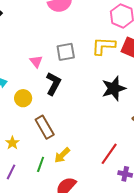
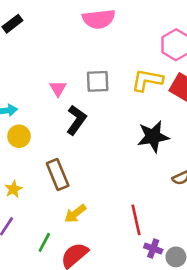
yellow circle: (23, 98) -> (19, 136), moved
red line: (109, 154) -> (136, 220), turned -55
green line: (41, 164) -> (44, 242), moved

